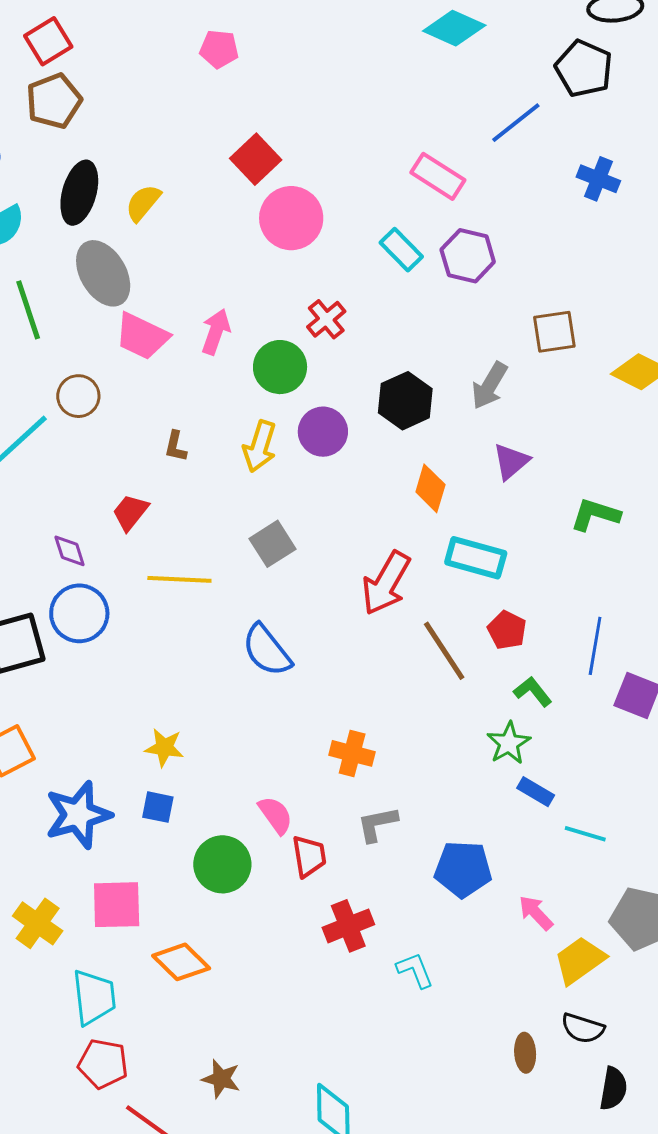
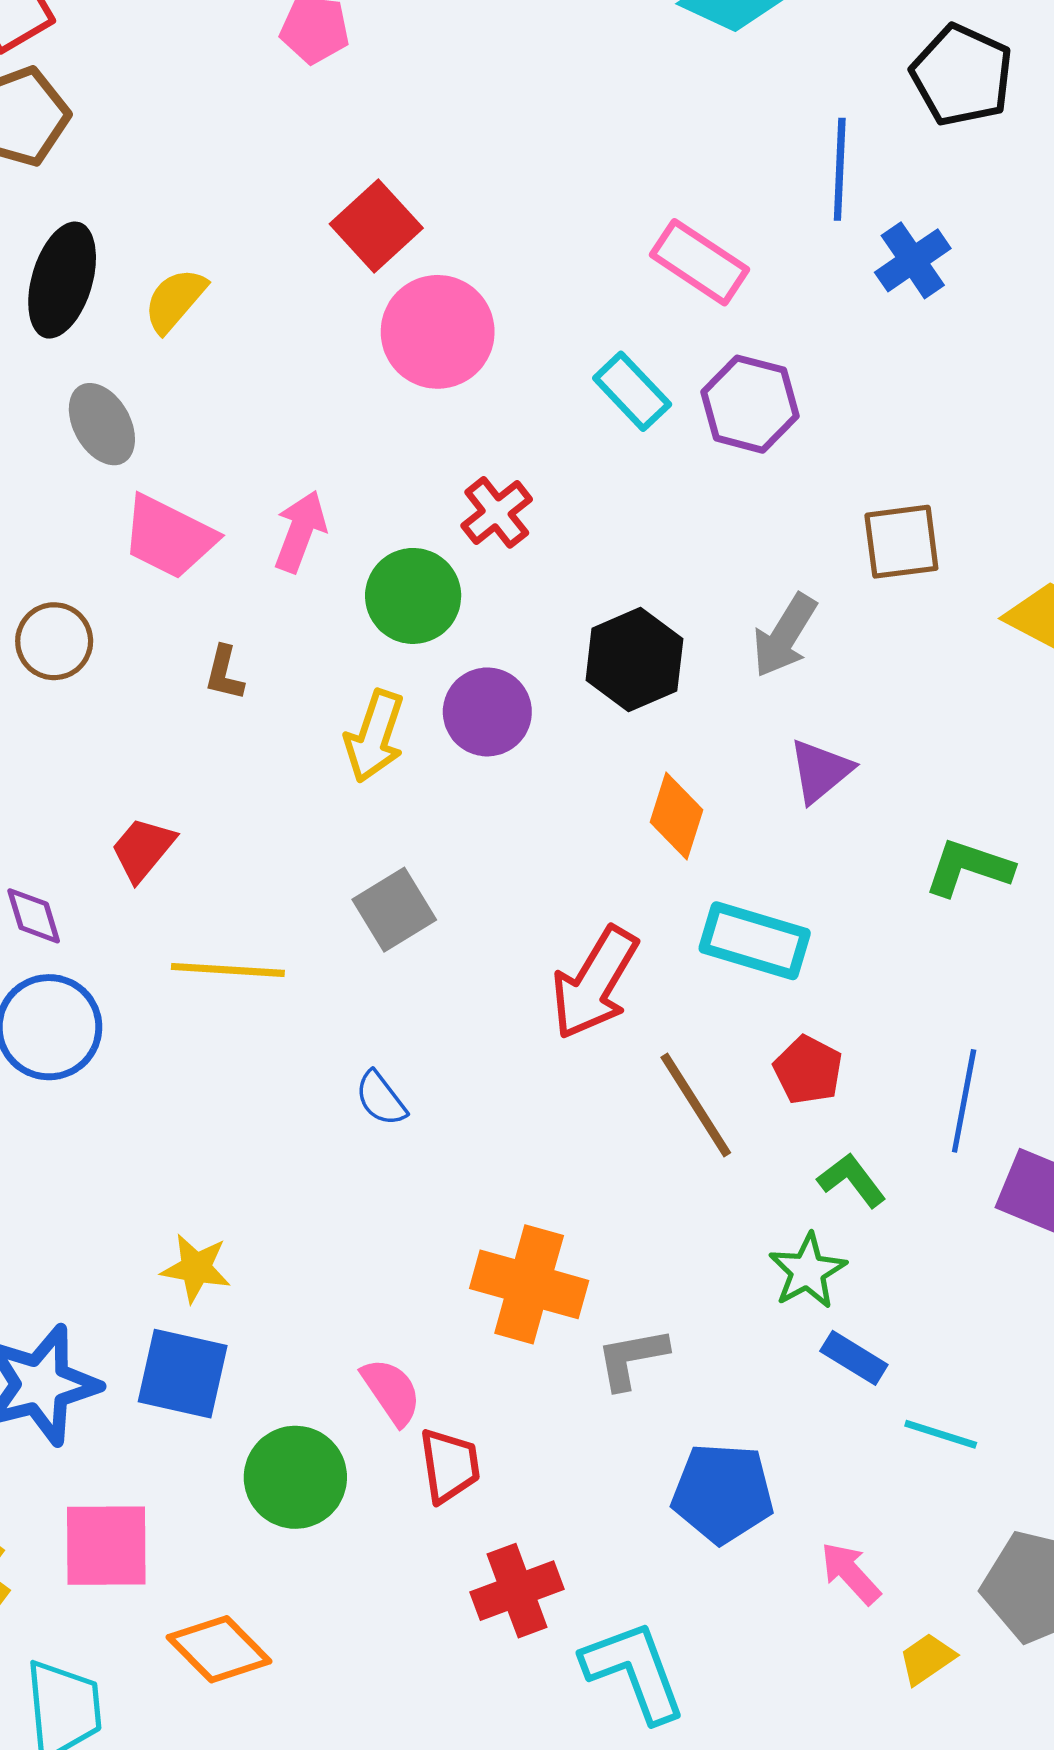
blue line: (516, 123) -> (840, 169), turned -50
blue cross: (598, 179) -> (913, 260), moved, turned 33
gray ellipse: (103, 273) -> (102, 424), size x0.7
brown L-shape: (176, 446) -> (224, 673), moved
blue semicircle: (267, 650) -> (381, 1099), size x0.6
orange cross: (352, 753) -> (529, 1284), size x1.4
blue square: (158, 807) -> (183, 1374), size x1.6
gray L-shape: (377, 824) -> (632, 1358), moved
yellow trapezoid: (580, 960) -> (927, 1659), size x0.6
cyan L-shape: (415, 970) -> (634, 1671), size x1.6

